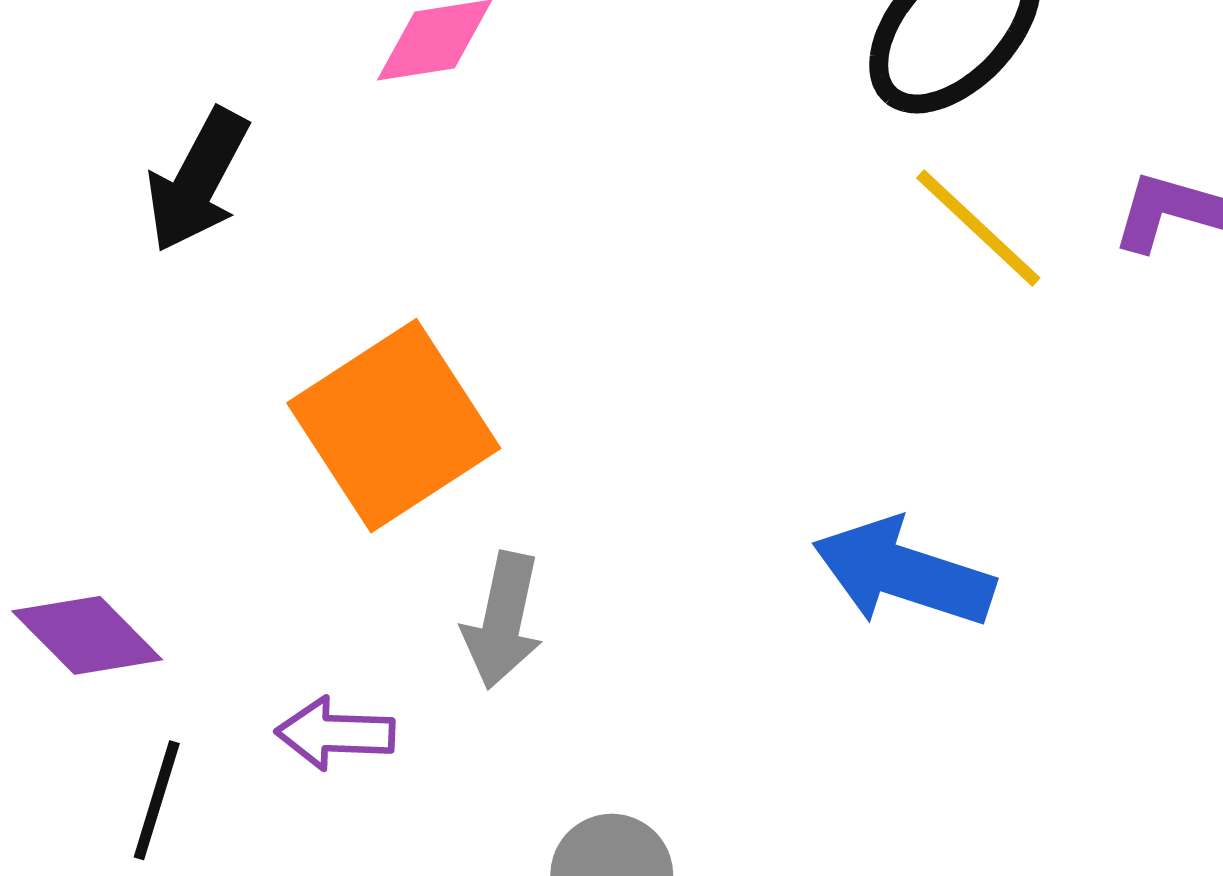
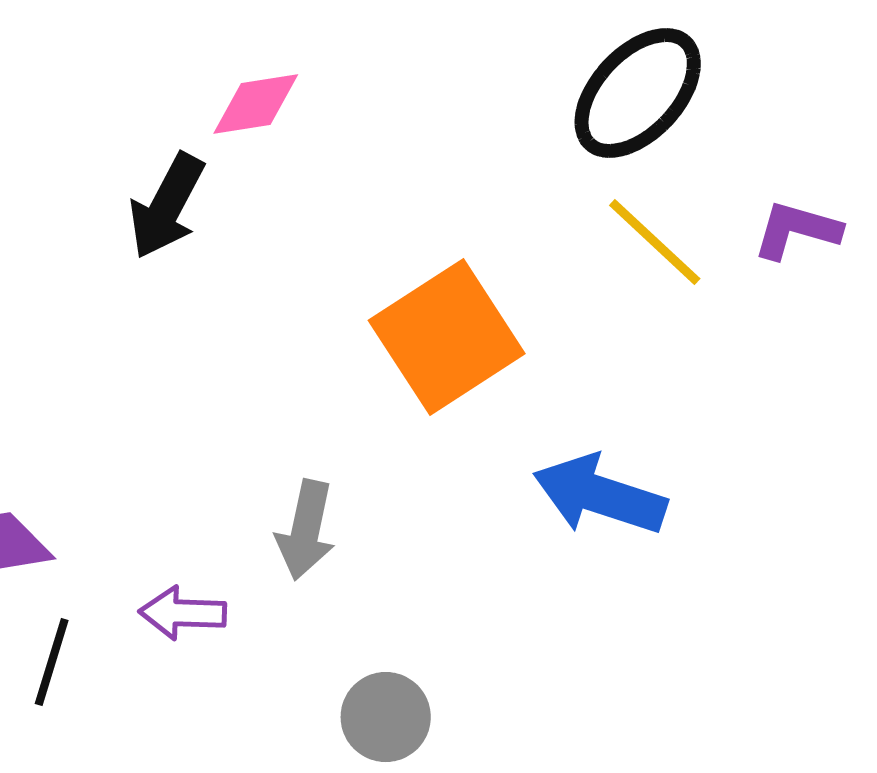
black arrow: (198, 180) -> (167, 206), moved
orange square: (394, 426) -> (447, 337), moved

